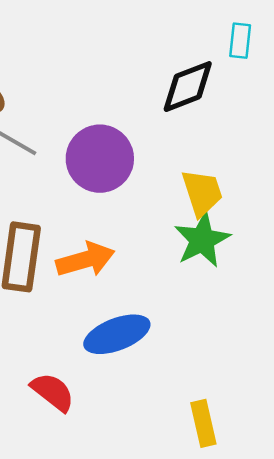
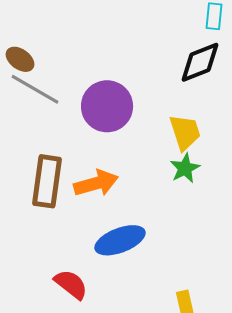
black diamond: (188, 87) -> (200, 62), moved
green star: (202, 240) -> (185, 168), size x0.7

